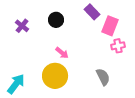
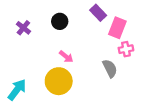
gray semicircle: (103, 77) -> (110, 68), moved

